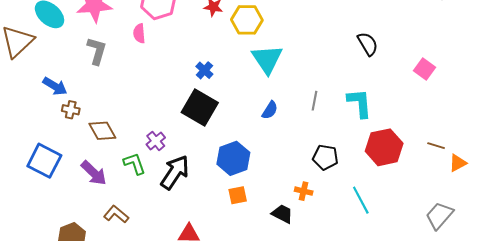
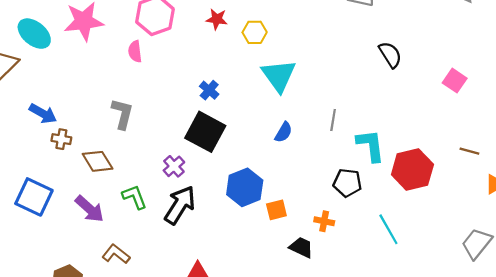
yellow hexagon: (247, 20) -> (255, 32), size x0.7
gray L-shape: (97, 51) -> (122, 114), moved
cyan L-shape: (360, 103) -> (371, 145), moved
purple cross: (156, 141) -> (174, 166), moved
brown line: (436, 146) -> (469, 151), moved
orange square: (238, 195) -> (276, 210), moved

